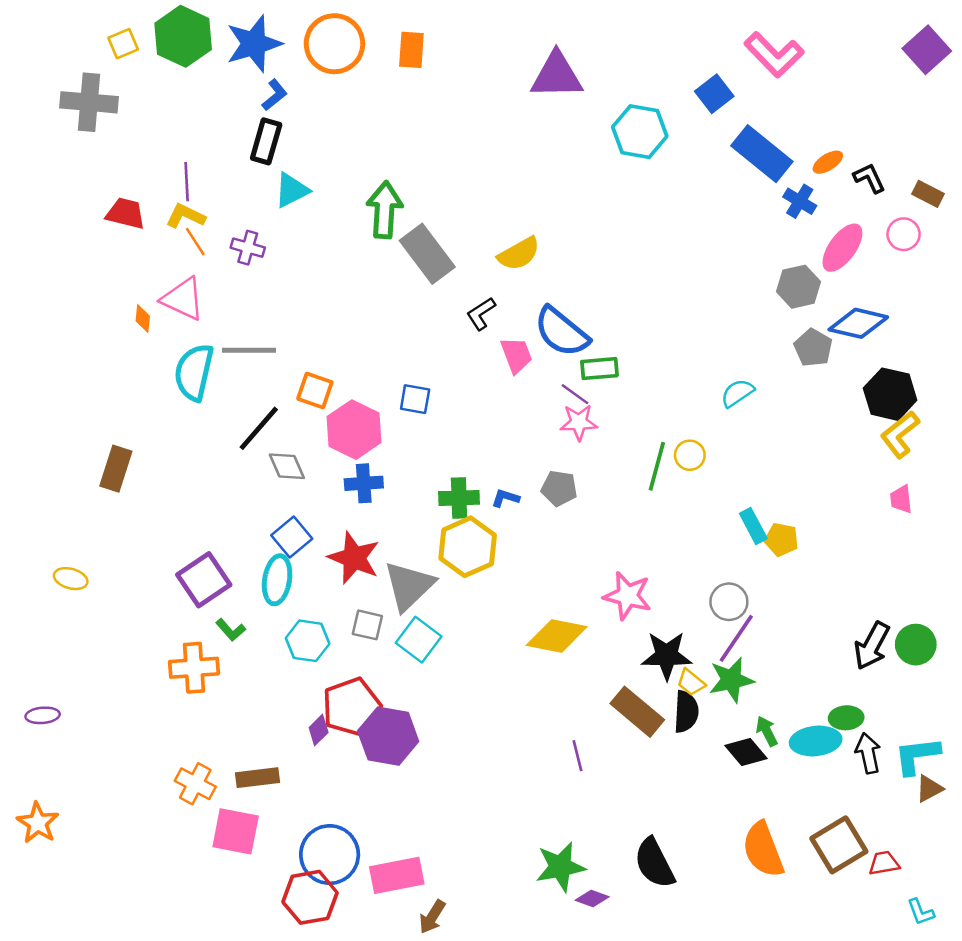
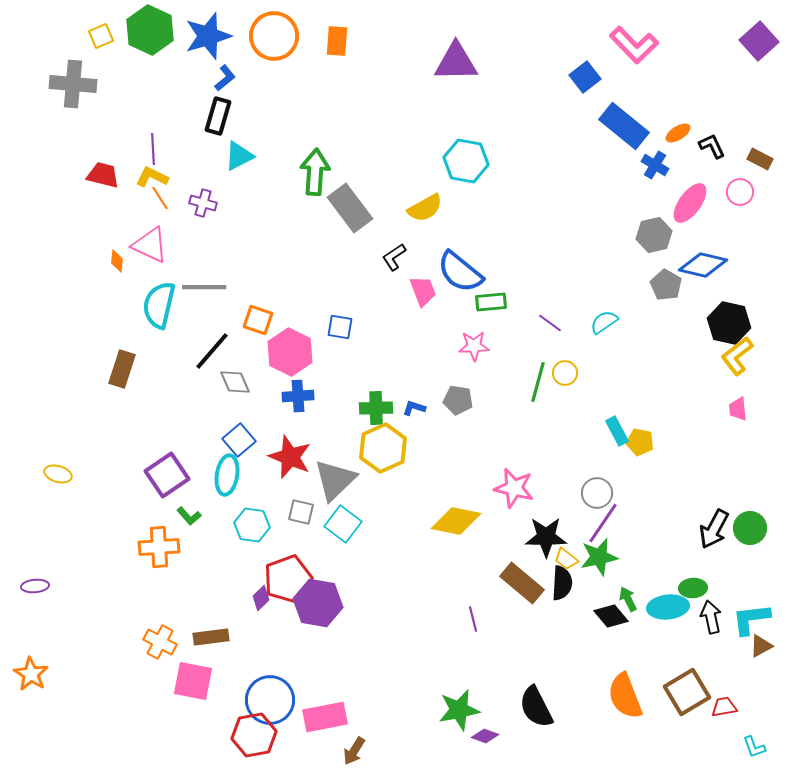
cyan hexagon: (640, 132) -> (466, 161), moved
purple line: (575, 394) -> (550, 323), moved
brown rectangle: (116, 469) -> (122, 369), moved

